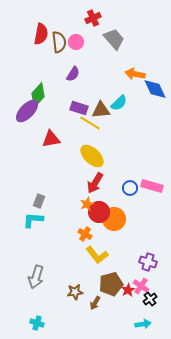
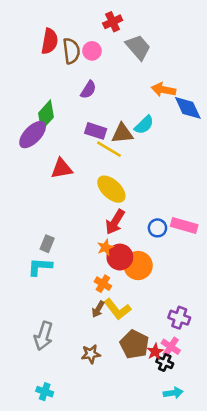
brown pentagon: (111, 284) -> (134, 344), turned -30
black cross: (150, 299) -> (165, 363), moved, turned -32
brown arrow: (95, 303) -> (98, 309), moved

